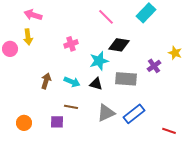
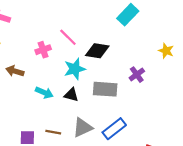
pink line: (106, 17) -> (68, 37), moved
yellow star: (175, 53) -> (166, 51), moved
brown arrow: (46, 81) -> (15, 71), moved, turned -91
brown line: (71, 107) -> (53, 132), moved

